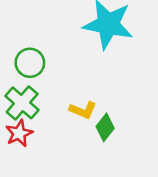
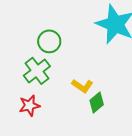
red star: (19, 133) -> (29, 106), moved

